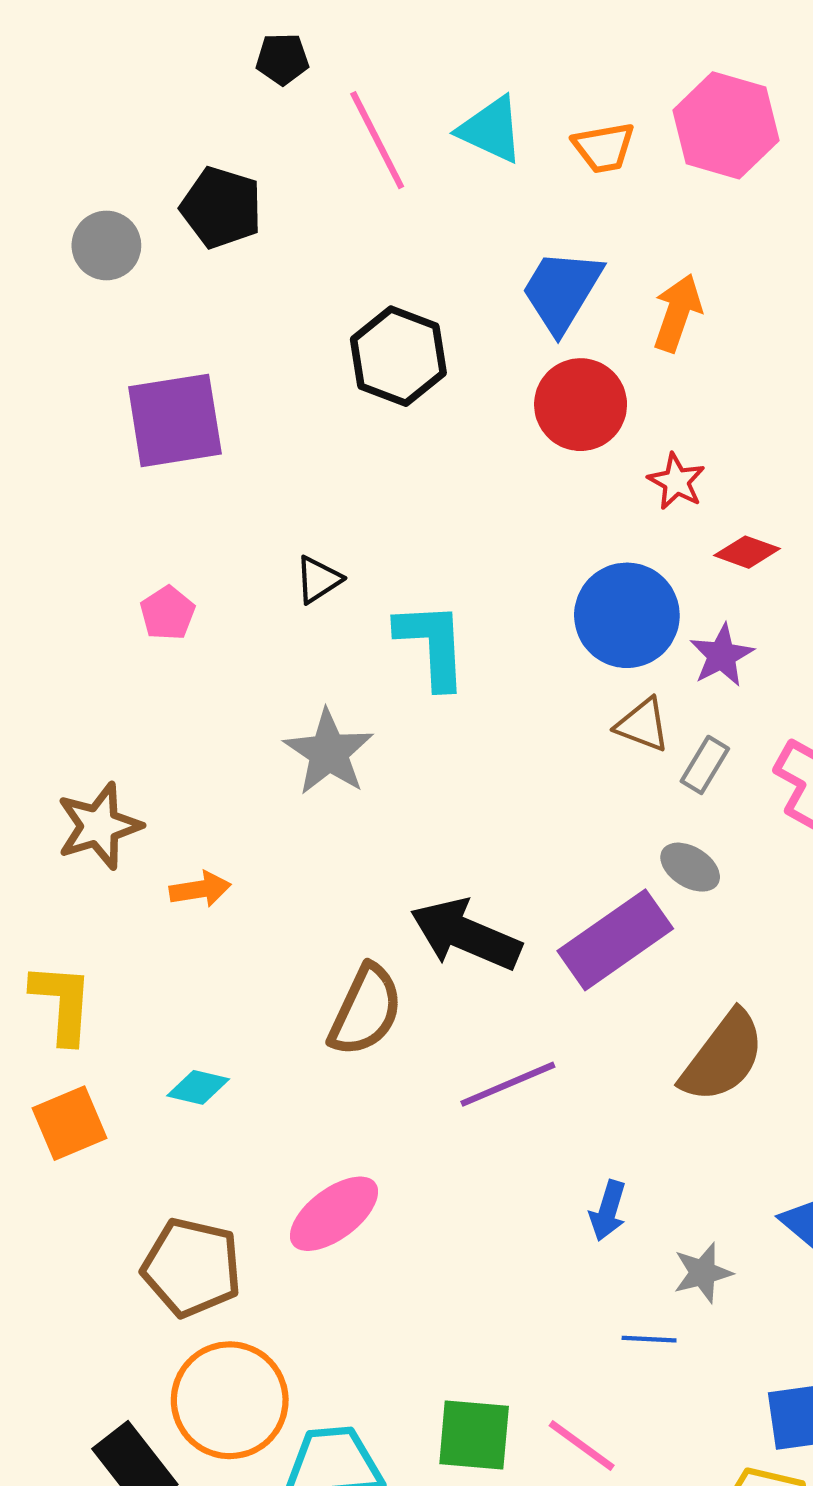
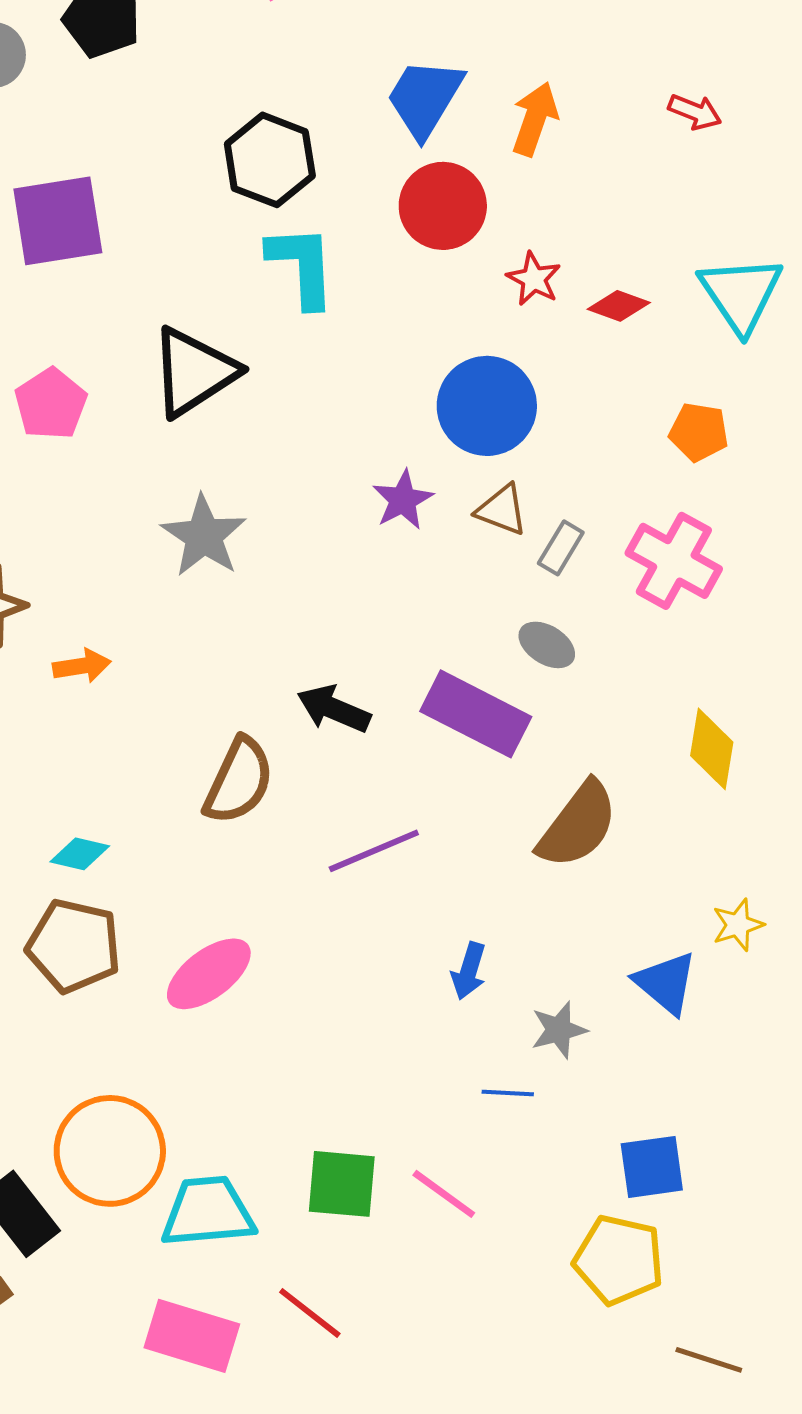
red diamond: (747, 552) -> (619, 306), moved
black triangle: (318, 579) -> (194, 372), size x2.0
pink pentagon: (168, 613) -> (51, 404), size x1.4
cyan L-shape: (432, 645) -> (302, 266), moved
purple star: (722, 655) -> (403, 500), moved
black arrow: (466, 935) -> (334, 709), size x0.7
purple rectangle: (615, 940) -> (476, 714), turned 62
brown pentagon: (192, 1267) -> (74, 946), moved

